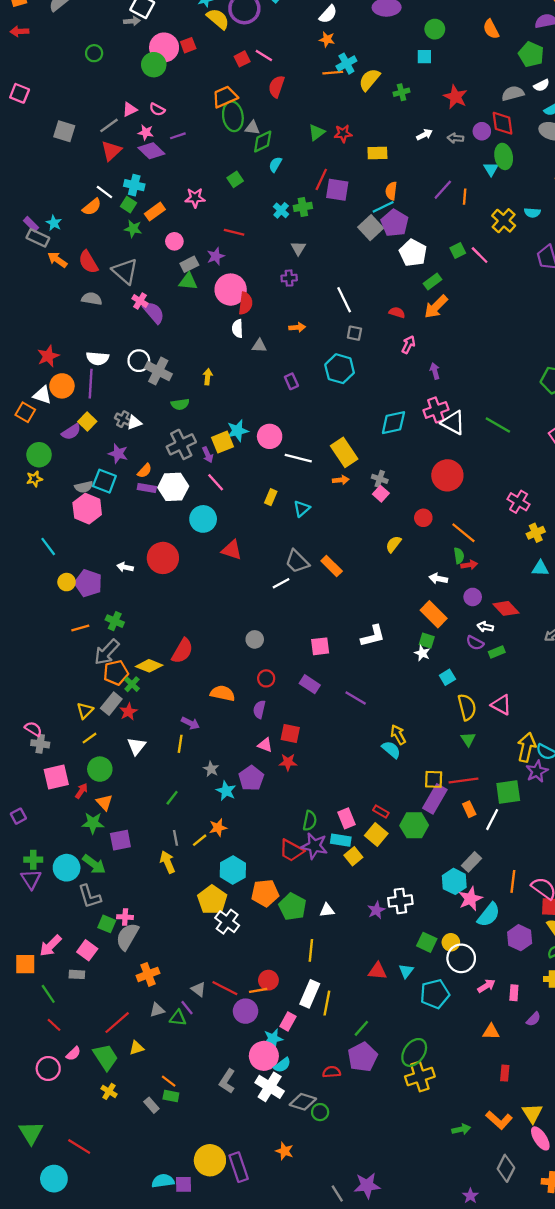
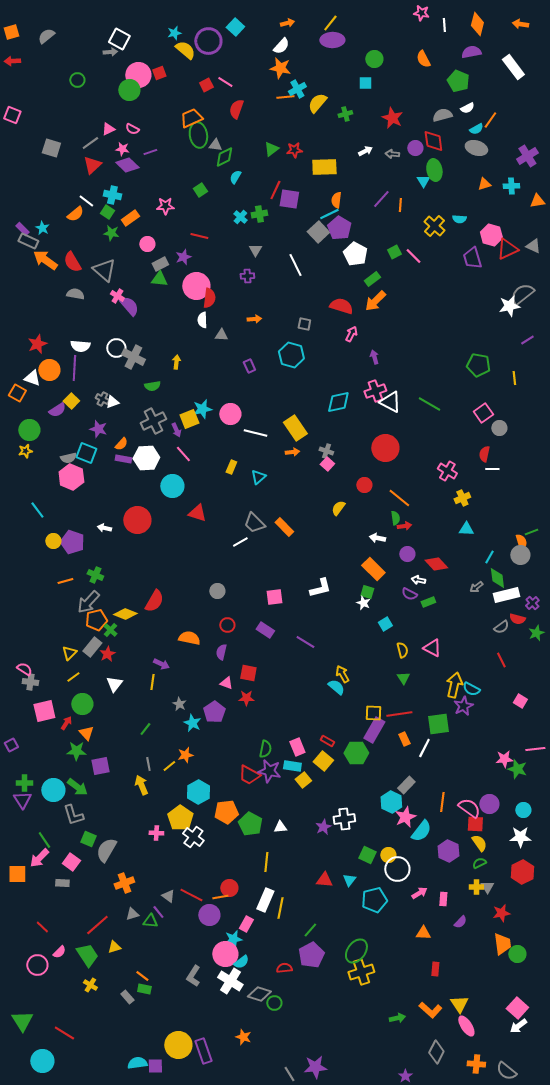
orange star: (327, 39) -> (280, 68), size x1.5
yellow rectangle: (377, 153) -> (324, 167), size x1.4
orange arrow: (57, 260) -> (45, 260), size x1.4
white line: (344, 300) -> (295, 265), moved
red semicircle: (397, 312) -> (341, 306), size x1.6
yellow semicircle: (467, 707) -> (402, 650), size x0.7
pink cross: (125, 917) -> (156, 833), moved
green line: (48, 994) -> (44, 840), moved

